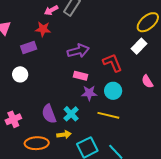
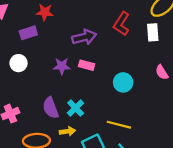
white rectangle: (139, 46) -> (153, 32), turned -49
red L-shape: (112, 63) -> (121, 24), moved, turned -125
purple star: (89, 93) -> (62, 66), moved
yellow line: (108, 115) -> (119, 125), moved

